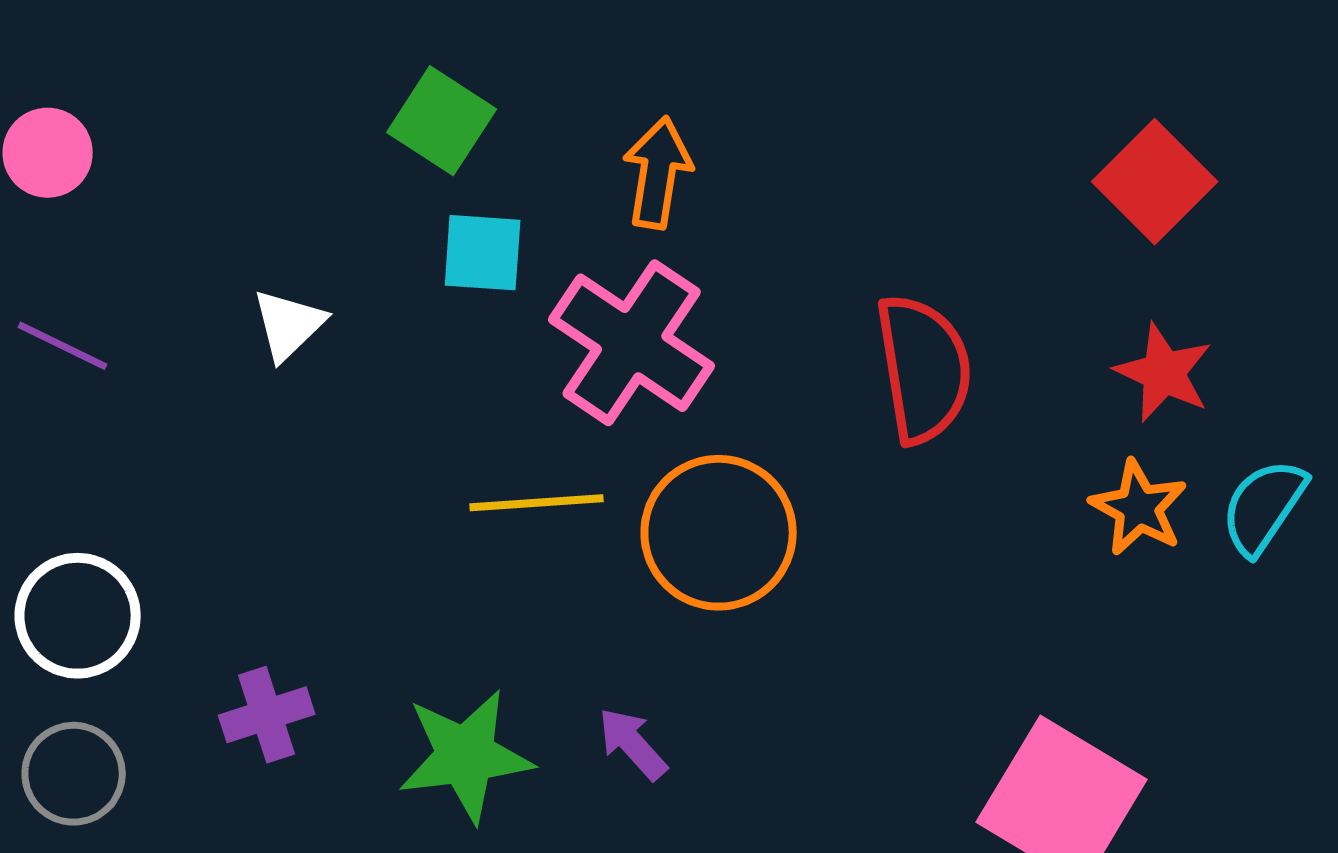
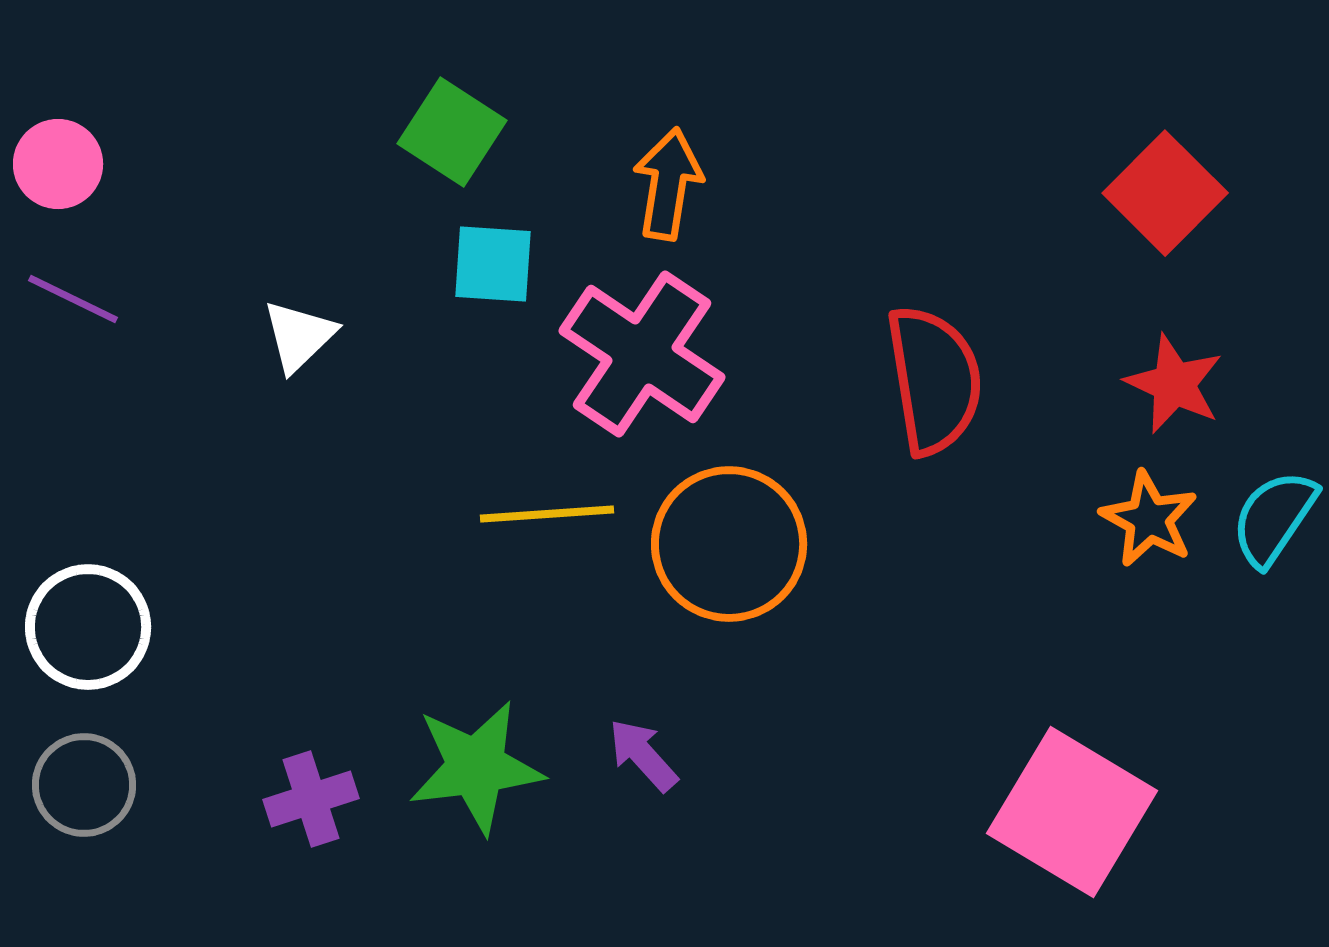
purple line: (63, 346) -> (73, 299), moved
purple cross: (267, 715) -> (311, 799), moved

